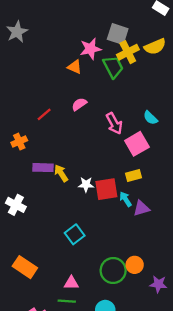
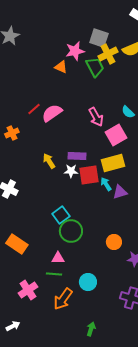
pink semicircle: (79, 104) -> (52, 113), moved, size x1.5
purple rectangle: (43, 168) -> (77, 156), moved
yellow rectangle: (133, 175) -> (113, 163), size x1.6
green circle: (113, 270) -> (71, 231), moved

